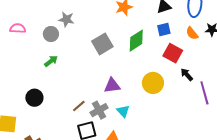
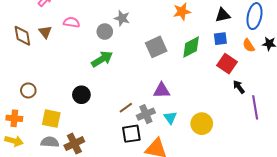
green arrow: (51, 61) -> (102, 59), size x1.5
yellow circle: (153, 83) -> (202, 124), moved

